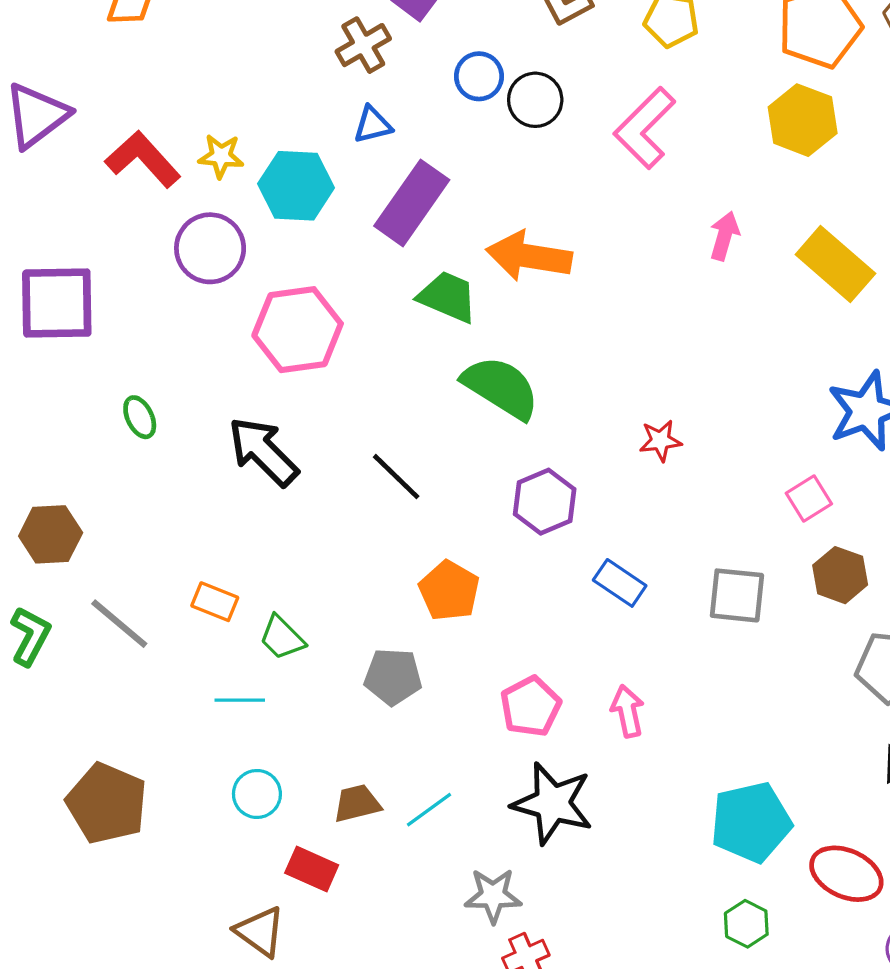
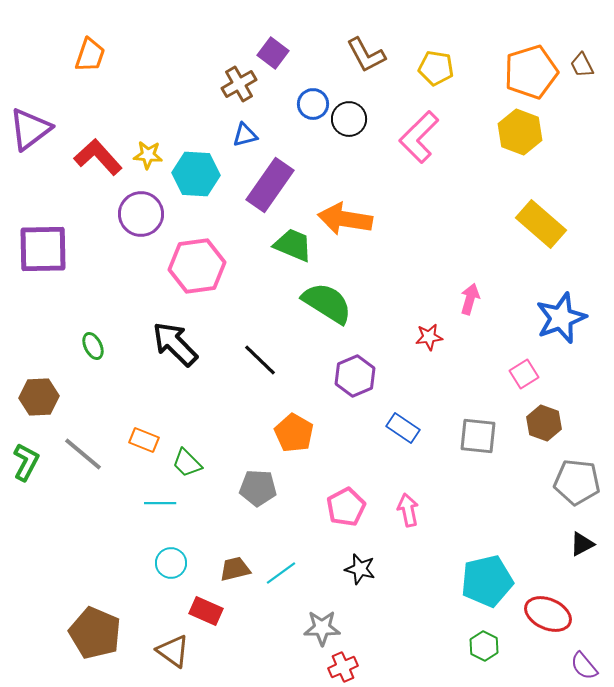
pink arrow: (724, 236) -> (470, 299), moved
green ellipse: (140, 417) -> (93, 346), moved
brown pentagon: (107, 803) -> (95, 633), moved
black star: (552, 803) -> (360, 569), size x0.6

